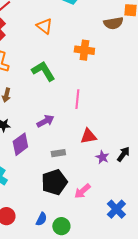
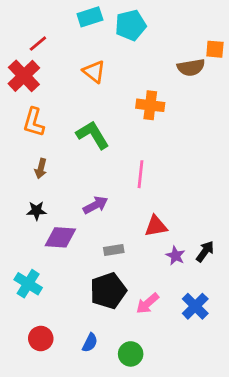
purple diamond: (20, 144) -> (60, 237), turned 40
blue cross: (116, 209) -> (195, 306), moved
green circle: (61, 226) -> (131, 354), moved

